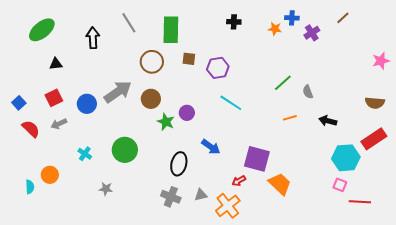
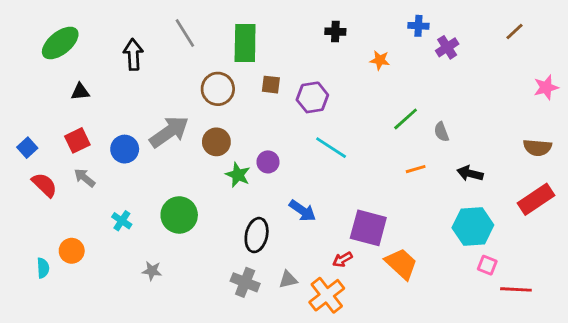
brown line: (343, 18) -> (514, 32), moved
orange star: (275, 29) -> (380, 60), moved
gray arrow: (59, 124) -> (85, 178), turned 63
cyan hexagon: (346, 158) -> (473, 226), moved

